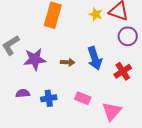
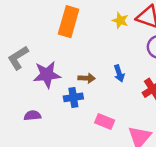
blue arrow: (95, 58) -> (119, 73), size x0.6
blue cross: (49, 98) -> (73, 97), moved

